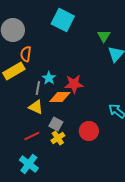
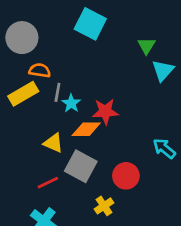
orange semicircle: (26, 54) -> (40, 70), turned 91
gray line: (38, 88) -> (57, 92), moved
gray square: (56, 124) -> (81, 166), size x1.6
yellow cross: (58, 138) -> (104, 206), moved

